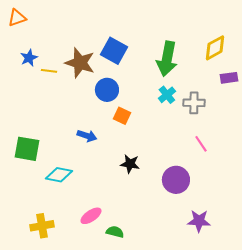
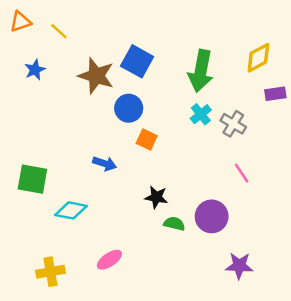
yellow line: (49, 71) -> (59, 31), moved, turned 35
gray cross: (194, 103) -> (233, 124), turned 30
green semicircle: (115, 232) -> (174, 224), moved

